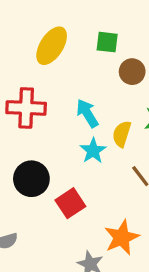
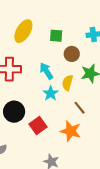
green square: (107, 42) -> (56, 36), moved
brown circle: (132, 72) -> (72, 54), moved
orange star: (122, 237) -> (71, 131), moved, turned -30

